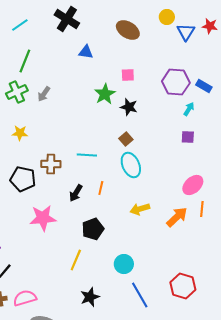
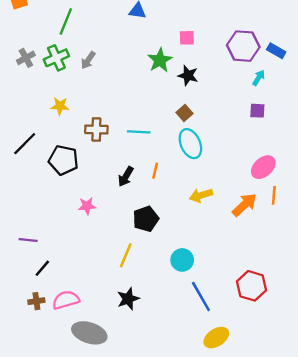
brown cross: (51, 164) -> (96, 130), moved
pink star: (43, 218) -> (87, 206), size x0.6
black star: (90, 297) -> (128, 299), moved

